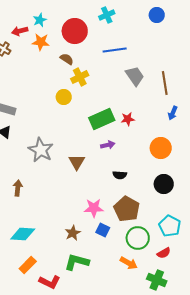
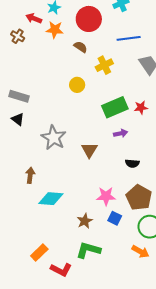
red arrow: (20, 31) -> (34, 18), turned 35
yellow cross: (80, 77) -> (104, 65), moved
cyan diamond: (23, 234) -> (51, 199), moved

